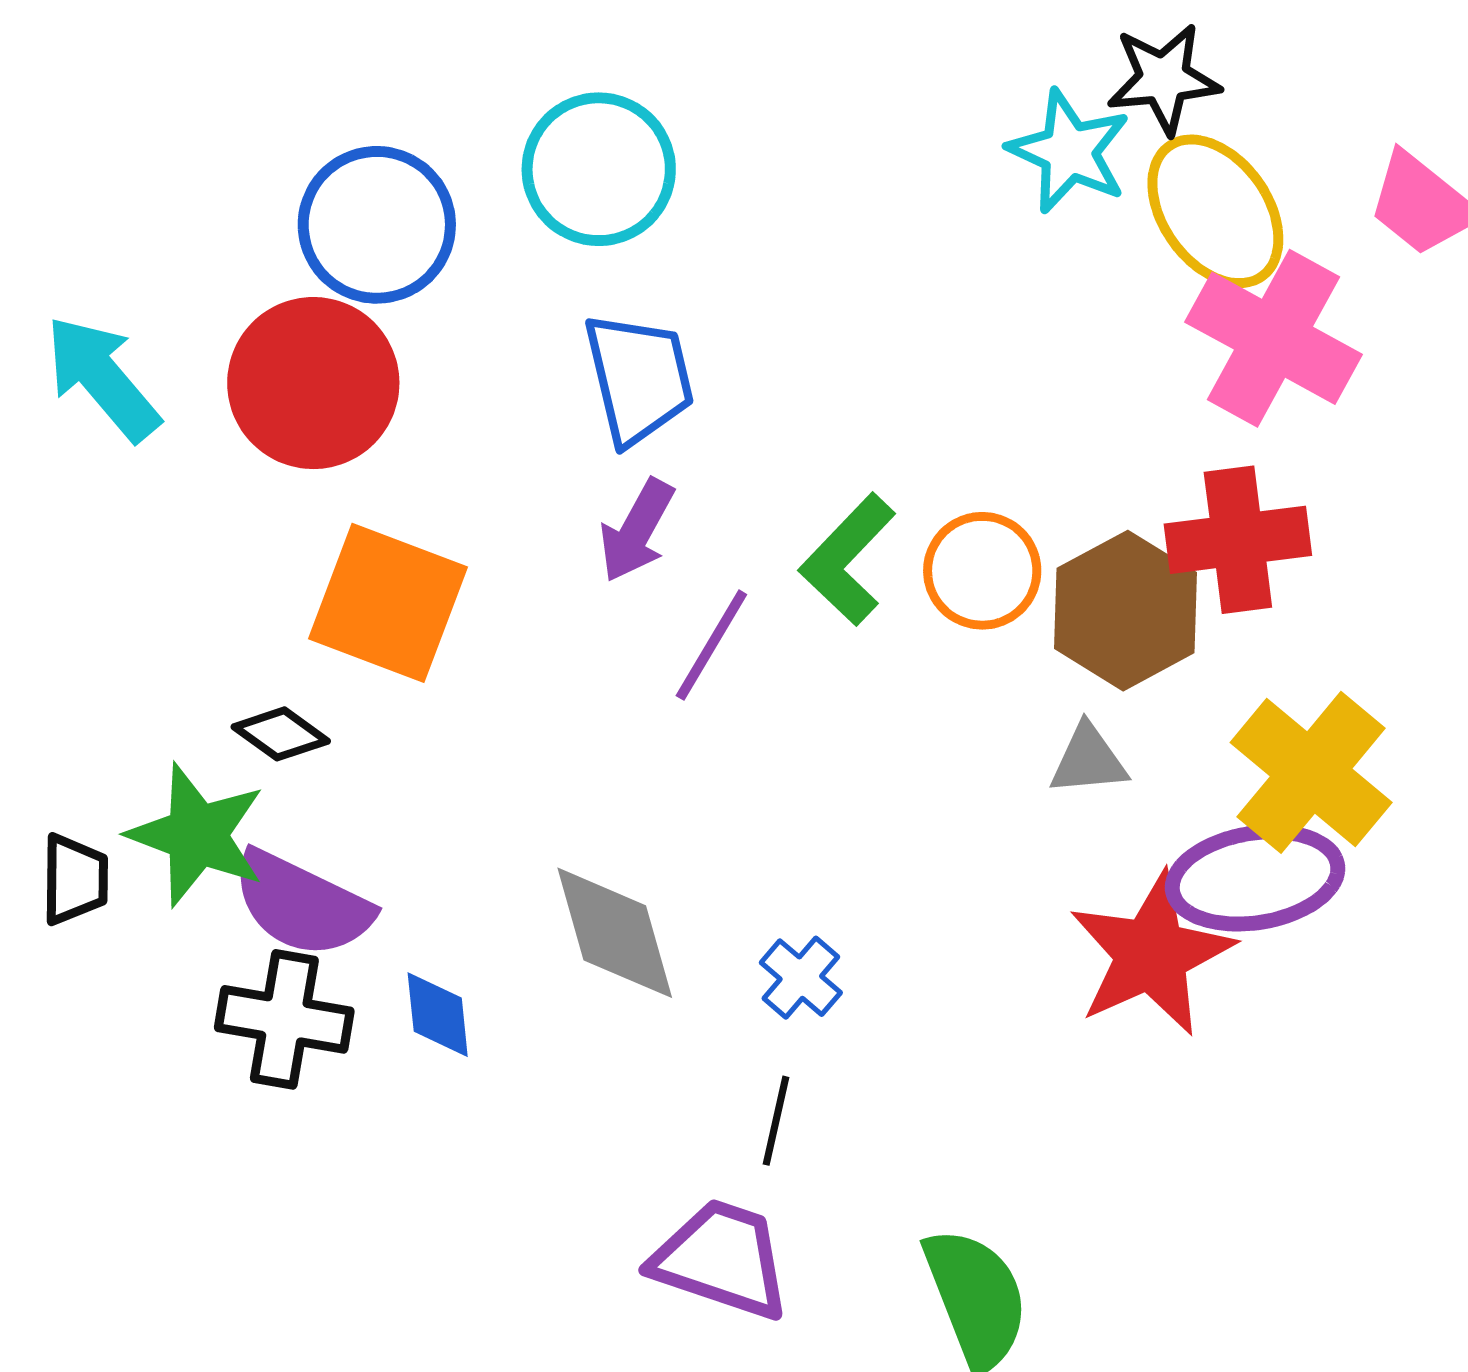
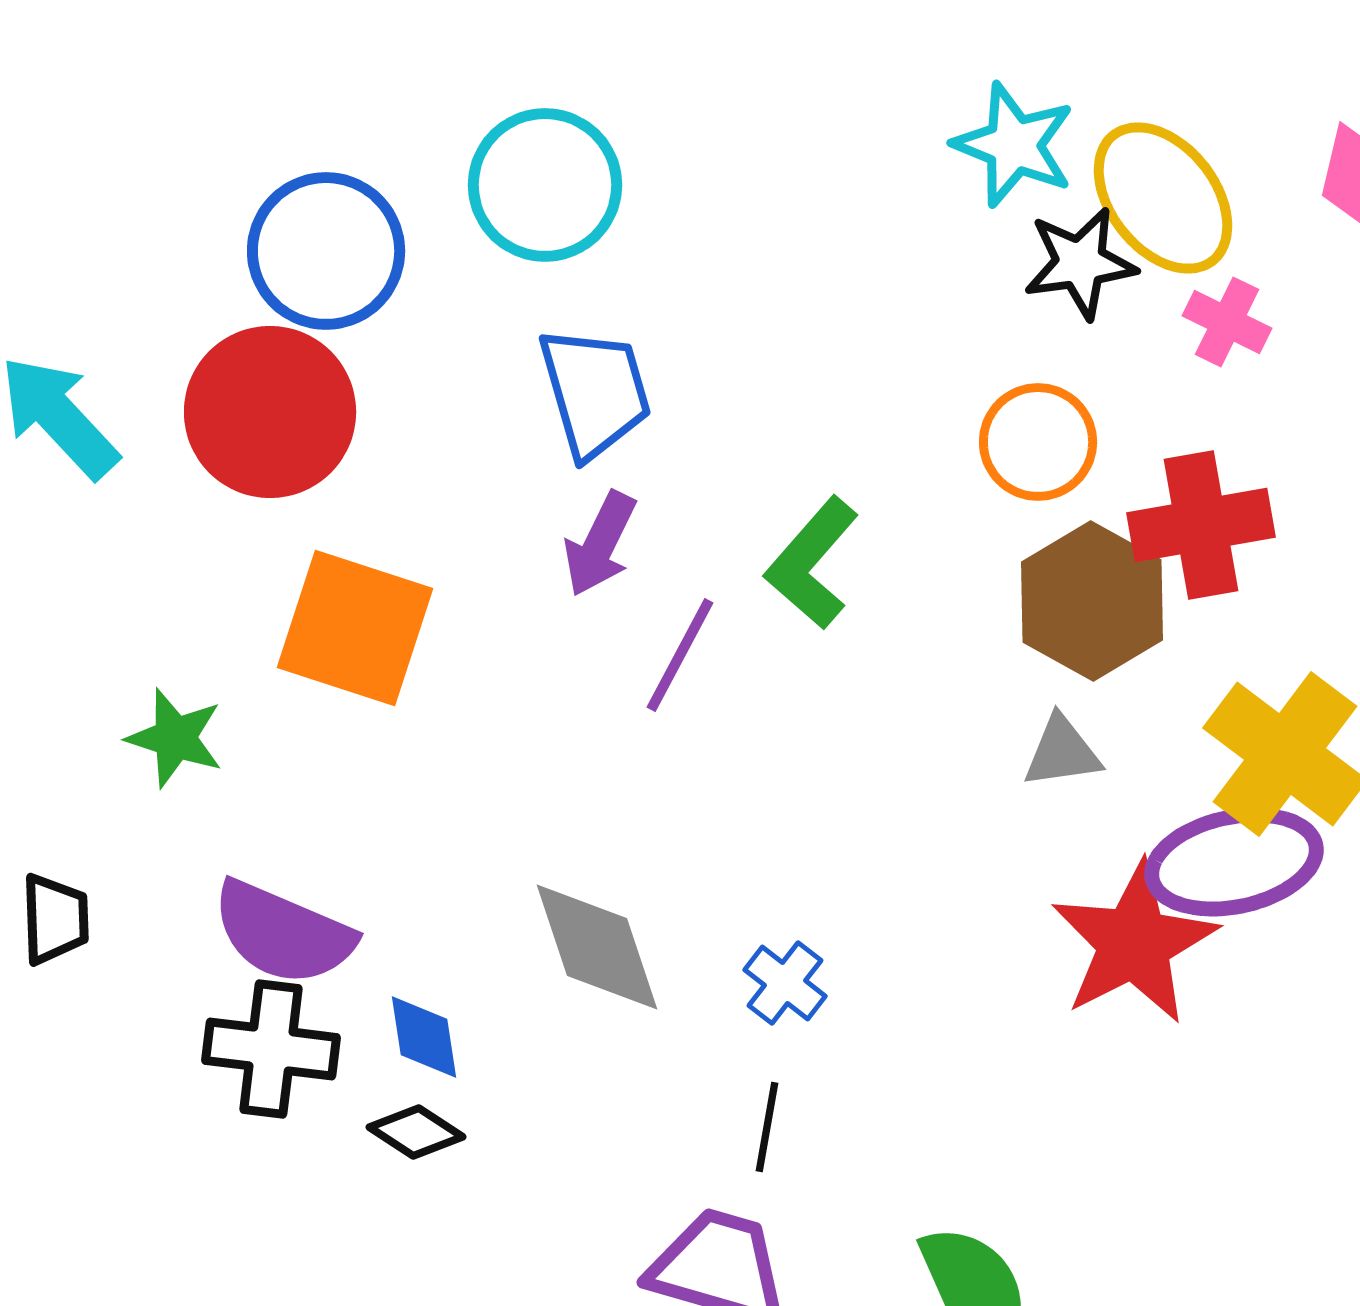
black star: (1164, 79) -> (1080, 263), moved
pink cross: (1273, 338) -> (1227, 322), size x0.5
orange circle: (982, 571) -> (1038, 442), moved
black diamond: (281, 734) -> (416, 1132), moved
green star: (197, 835) -> (175, 738), moved, size x0.7

